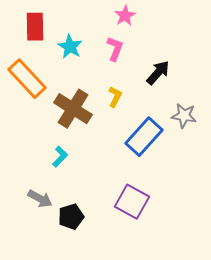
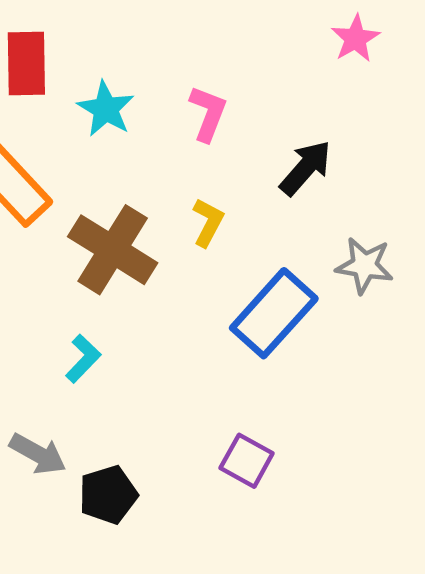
pink star: (125, 16) -> (355, 39), moved
purple square: (132, 202) -> (247, 461), size x0.7

